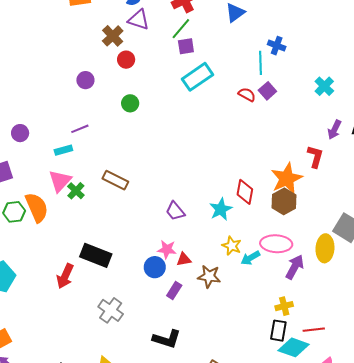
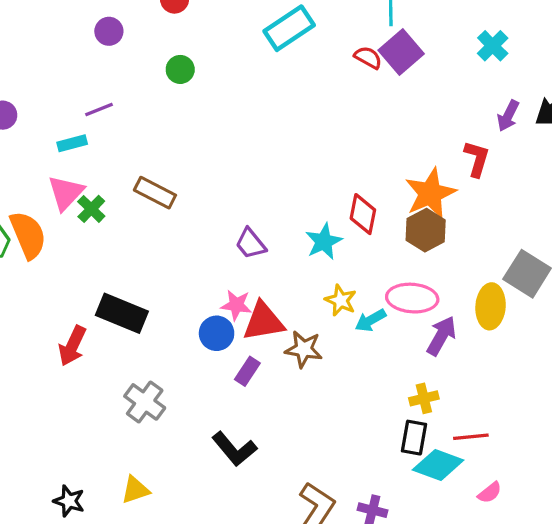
purple square: (267, 91) -> (401, 52), size x1.5
red triangle: (184, 259) -> (263, 321), size x1.8
black L-shape: (167, 339) -> (234, 449), turned 32

